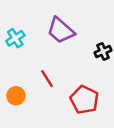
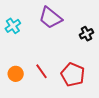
red line: (47, 79) -> (42, 71), moved

